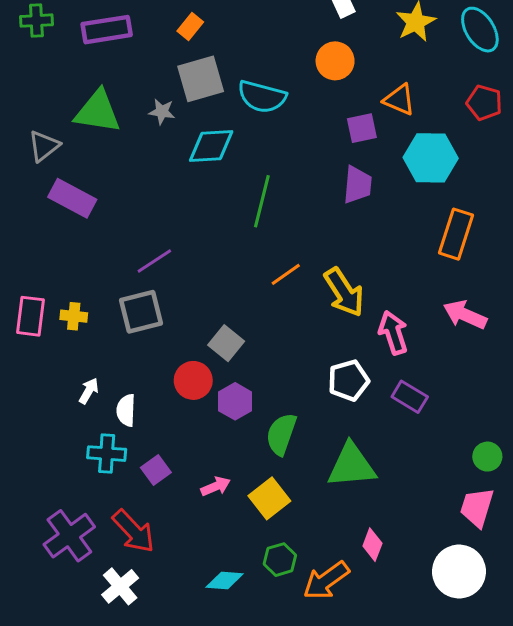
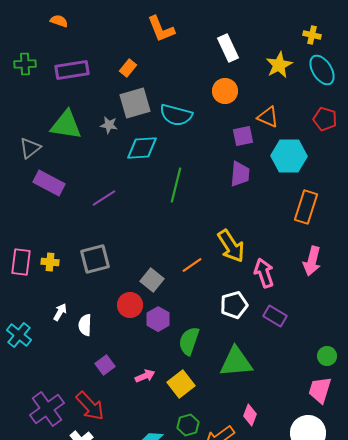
purple line: (154, 261) -> (104, 198), moved
orange line: (286, 274) -> (192, 265), moved
pink arrow: (465, 315) -> (312, 261), turned -100
cyan cross: (107, 454) -> (19, 335), moved, turned 35

